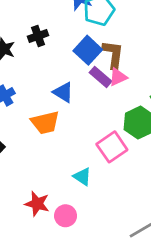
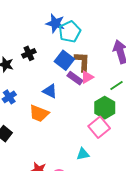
orange trapezoid: (45, 123) -> (39, 113), turned 40
pink square: (112, 147) -> (99, 127), moved
cyan triangle: (82, 177) -> (83, 154), moved, turned -40

